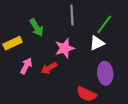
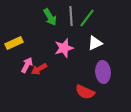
green line: (104, 24) -> (87, 18), moved
green arrow: (37, 27) -> (50, 17), moved
red arrow: (49, 68) -> (39, 69), moved

